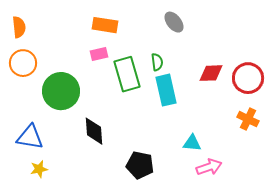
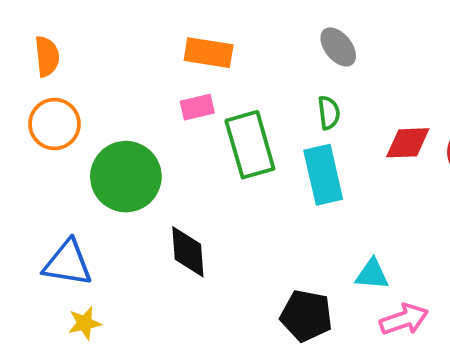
green semicircle: (157, 62) -> (329, 113), moved
black pentagon: (140, 165) -> (306, 316), moved

